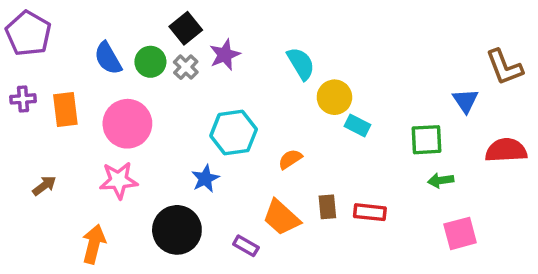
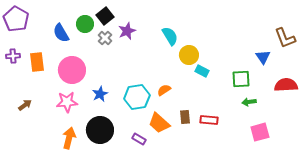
green circle: (150, 62) -> (85, 24), moved
cyan hexagon: (234, 133) -> (137, 97), moved
blue star: (205, 179) -> (100, 94), moved
orange arrow: (94, 244) -> (69, 138), moved

